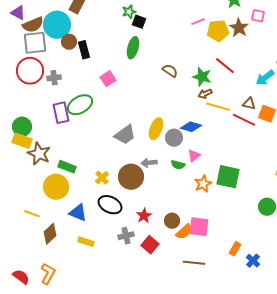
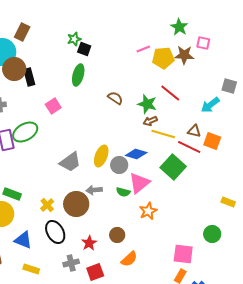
brown star: (239, 28) -> (184, 55), turned -30
brown circle: (69, 42) -> (14, 69), size x1.5
pink triangle: (194, 156) -> (139, 183), size x1.6
green square: (228, 177) -> (173, 167), moved, turned 30
black ellipse: (110, 205) -> (55, 232), turned 35
brown circle: (172, 221) -> (117, 235), moved
pink square: (199, 227) -> (183, 254), moved
red square: (150, 245) -> (95, 272), turned 30

